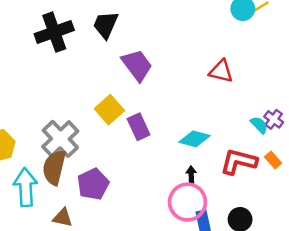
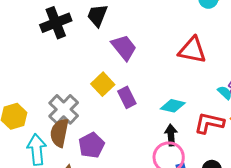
red triangle: (221, 71) -> (192, 50), size x1.4
black arrow: (191, 175) -> (171, 135), size x1.5

